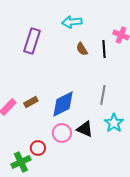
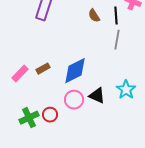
gray line: (103, 95) -> (117, 40), moved
green cross: (21, 162) -> (29, 118), moved

